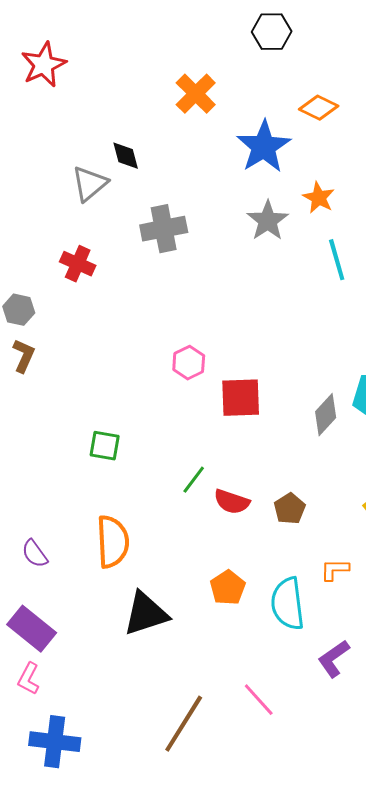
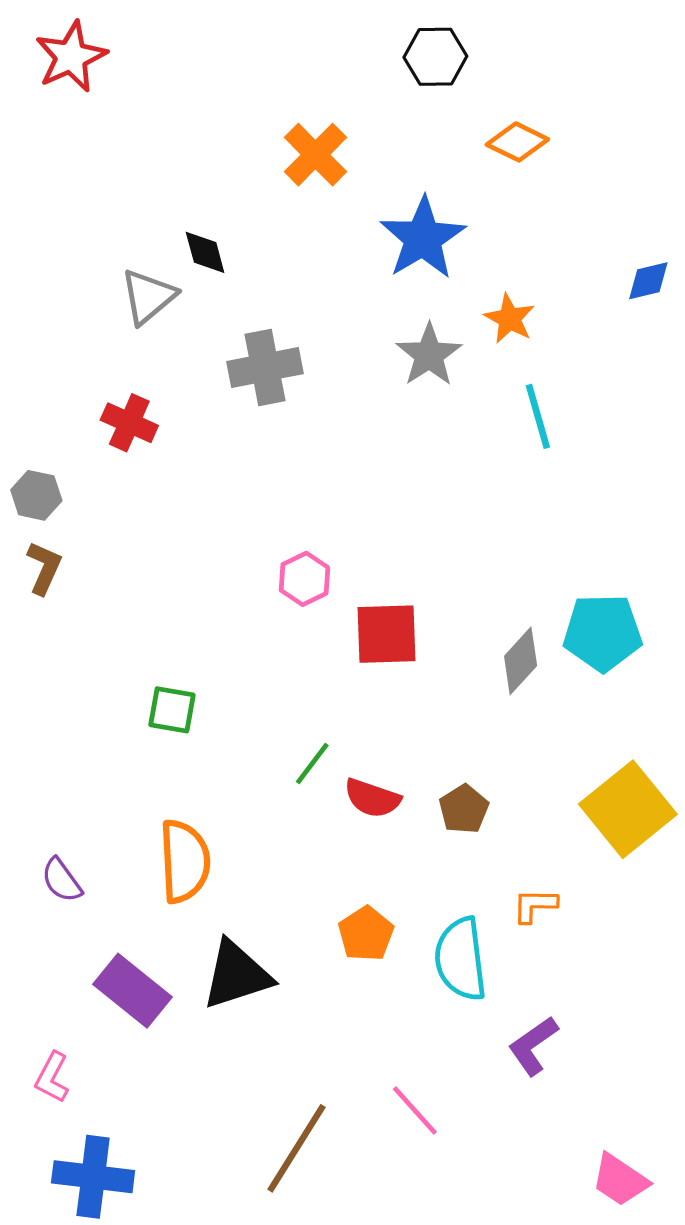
red star: (44, 65) -> (71, 57), moved
orange diamond: (319, 108) -> (517, 142), moved
purple rectangle: (32, 629) -> (133, 991), moved

